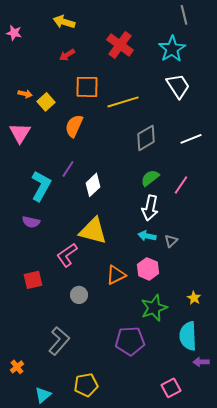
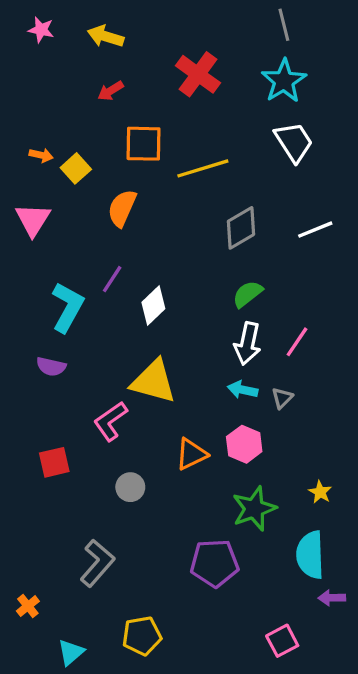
gray line: (184, 15) -> (284, 25), moved
pink star: (14, 33) -> (41, 30), moved
pink line: (181, 185) -> (297, 342), moved

